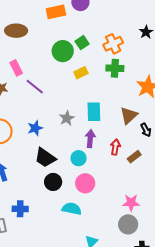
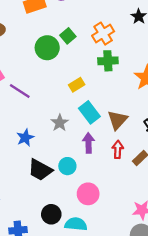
yellow rectangle: (81, 73) -> (77, 85), moved
cyan rectangle: (94, 112) -> (89, 112), turned -30
brown triangle: (129, 116) -> (117, 120), moved
cyan circle: (79, 158) -> (67, 166), moved
black circle: (53, 182) -> (51, 214), moved

